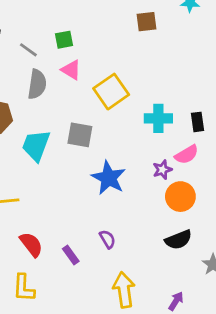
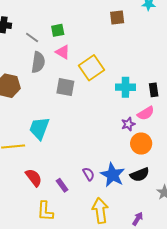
gray square: (80, 135) -> (65, 87), moved
cyan trapezoid: (36, 145) -> (39, 128), moved
blue star: (109, 178) -> (113, 175), moved
yellow L-shape: (24, 288) -> (45, 211), moved

